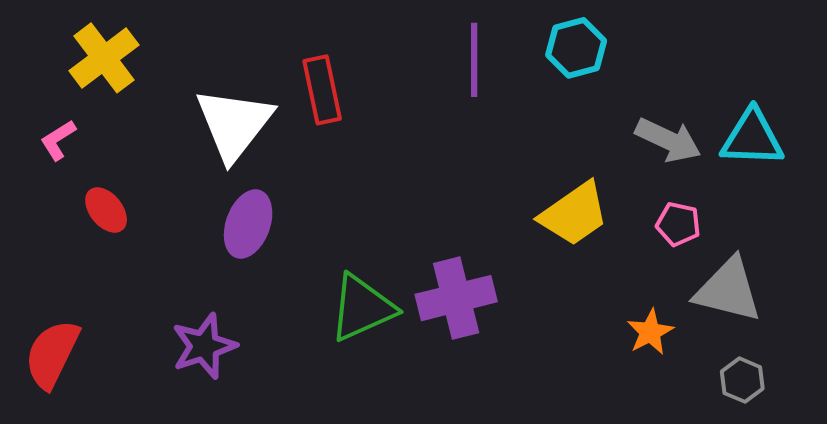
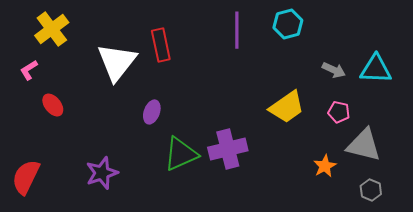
gray arrow: (668, 140) -> (334, 70), size x0.7
purple ellipse: (248, 224) -> (152, 112), moved, size x0.7

